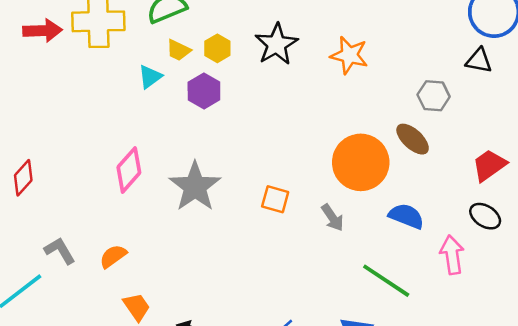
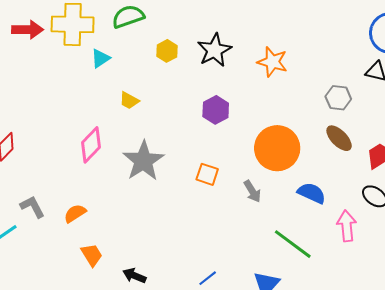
yellow trapezoid: (178, 50) -> (129, 100), moved
cyan triangle: (150, 77) -> (100, 58), moved
purple hexagon: (204, 91) -> (216, 110), moved
brown ellipse: (413, 139) -> (339, 138), moved

